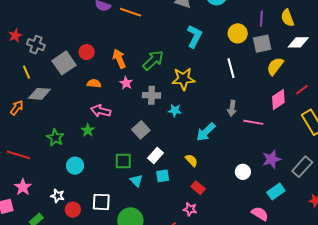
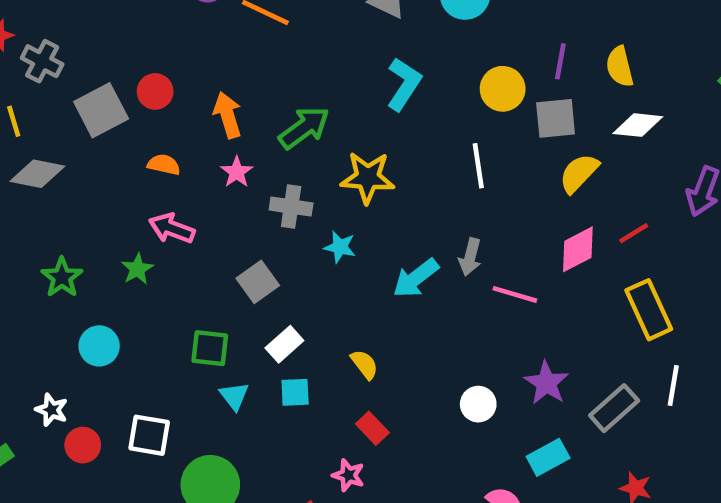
cyan arrow: (206, 132) -> (416, 278), moved
purple star: (272, 159) -> (546, 383), turned -30

